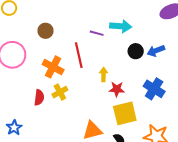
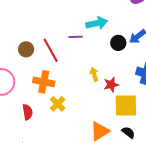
red line: (79, 55) -> (51, 50), moved
red semicircle: (39, 97) -> (28, 112), moved
yellow square: (125, 113) -> (126, 105), turned 30

